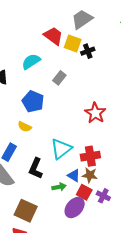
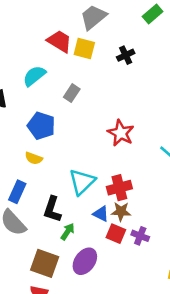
black cross: (88, 51) -> (126, 55), moved
green arrow: (59, 187) -> (68, 232), moved, turned -40
purple ellipse: (75, 207) -> (85, 261), moved

